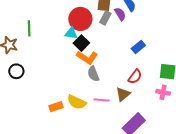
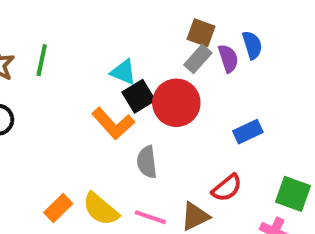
red circle: (80, 19) -> (176, 103), moved
green line: (29, 28) -> (42, 60), moved
orange L-shape: (87, 57) -> (113, 123), moved
orange rectangle: (56, 107) -> (58, 208), turned -40

